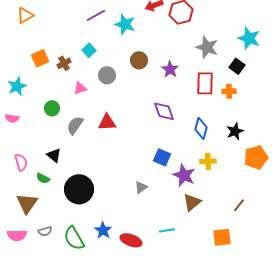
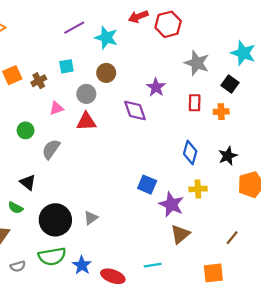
cyan square: (89, 50) -> (66, 66), turned 32
brown circle: (139, 60) -> (106, 73), moved
red rectangle: (205, 83) -> (195, 103), size x0.7
purple diamond: (164, 111) -> (135, 111), moved
red triangle: (107, 122) -> (86, 122), moved
gray triangle: (141, 187) -> (91, 218), moved
green semicircle: (74, 238) -> (52, 256), moved, turned -70

